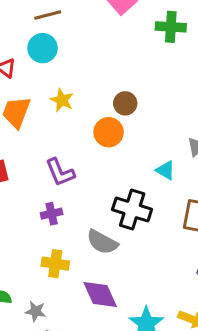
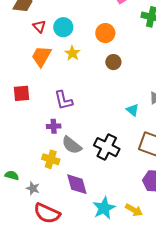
cyan circle: (43, 48) -> (63, 27), moved
orange circle: (109, 132) -> (105, 33), moved
black cross: (132, 210) -> (107, 147), moved
gray semicircle: (102, 242) -> (72, 145), moved

